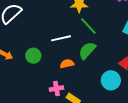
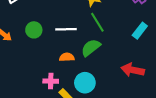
green circle: (33, 56) -> (34, 30), moved
cyan circle: (111, 80) -> (85, 83), moved

